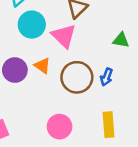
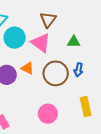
green triangle: (121, 40) -> (74, 42), moved

